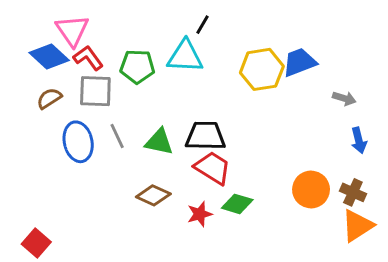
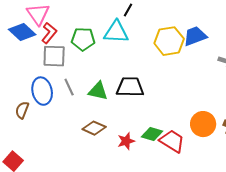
red L-shape: (88, 58) -> (49, 33), turned 75
brown semicircle: (49, 98) -> (22, 110), moved, turned -36
red trapezoid: (213, 168) -> (172, 141), moved

